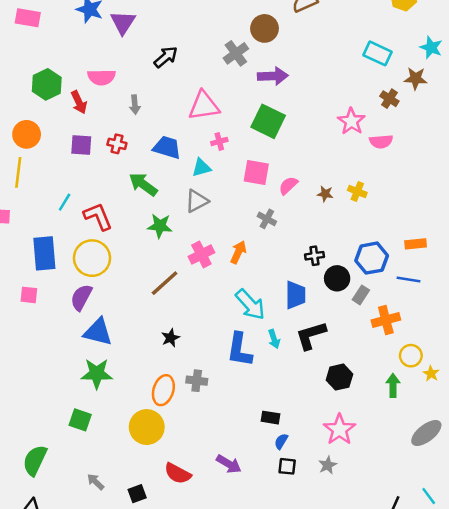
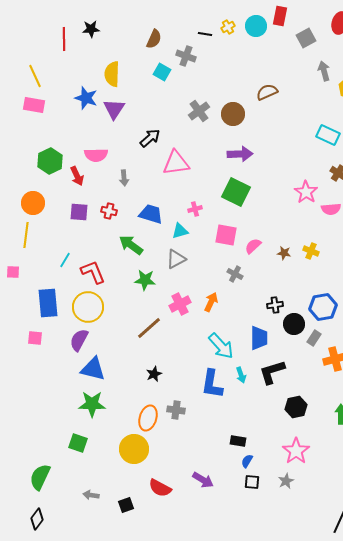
gray cross: (236, 53) -> (199, 111), moved
pink triangle: (204, 106) -> (176, 163), moved
gray arrow: (96, 482) -> (91, 495), turned -35

